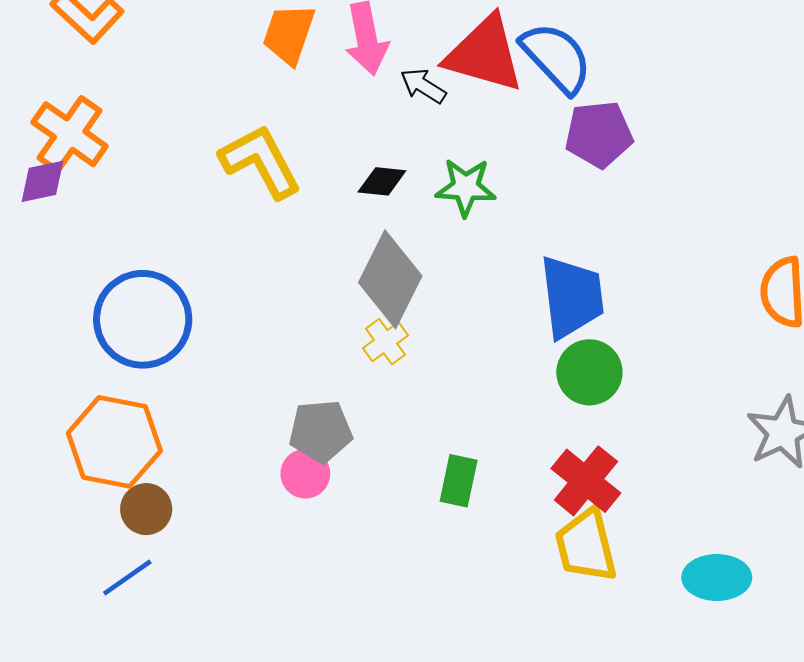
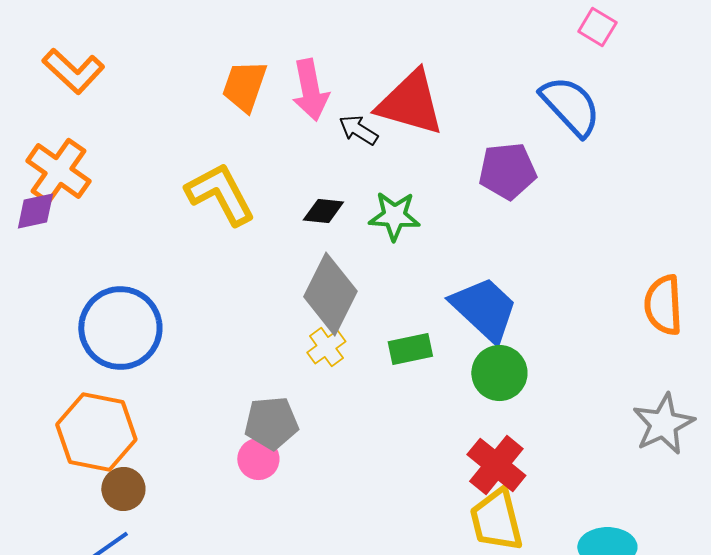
blue semicircle: (556, 58) -> (570, 106), moved
blue trapezoid: (572, 297) -> (484, 309), turned -40
green rectangle: (459, 481) -> (410, 349), moved, turned 66

